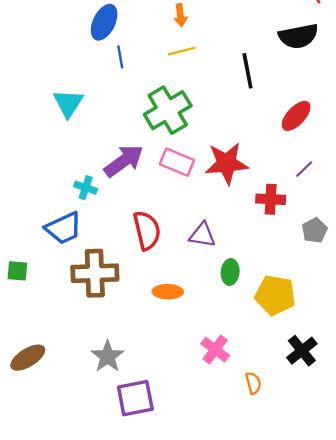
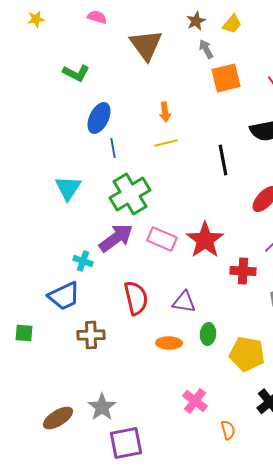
green cross: (168, 110) -> (130, 194), moved
red star: (227, 163) -> (205, 240), turned -30
brown cross: (95, 273) -> (91, 335), size x0.7
orange ellipse: (168, 292) -> (169, 343), moved
brown ellipse: (28, 358) -> (58, 418), moved

